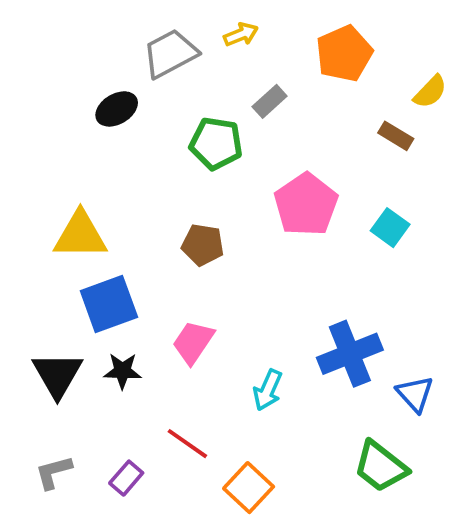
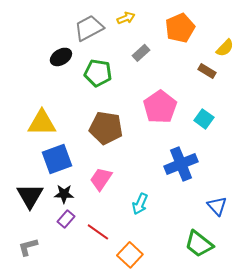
green pentagon: (216, 143) -> (98, 73), moved
brown pentagon: (203, 245) -> (106, 128), size x1.5
blue cross: (350, 354) -> (181, 164), moved
purple rectangle: (126, 478) -> (66, 219), moved

